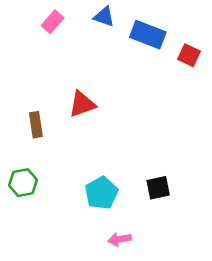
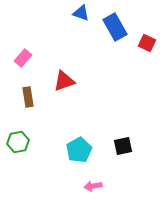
pink rectangle: (53, 22) -> (23, 58), moved
blue rectangle: (148, 35) -> (115, 27), turned 40

